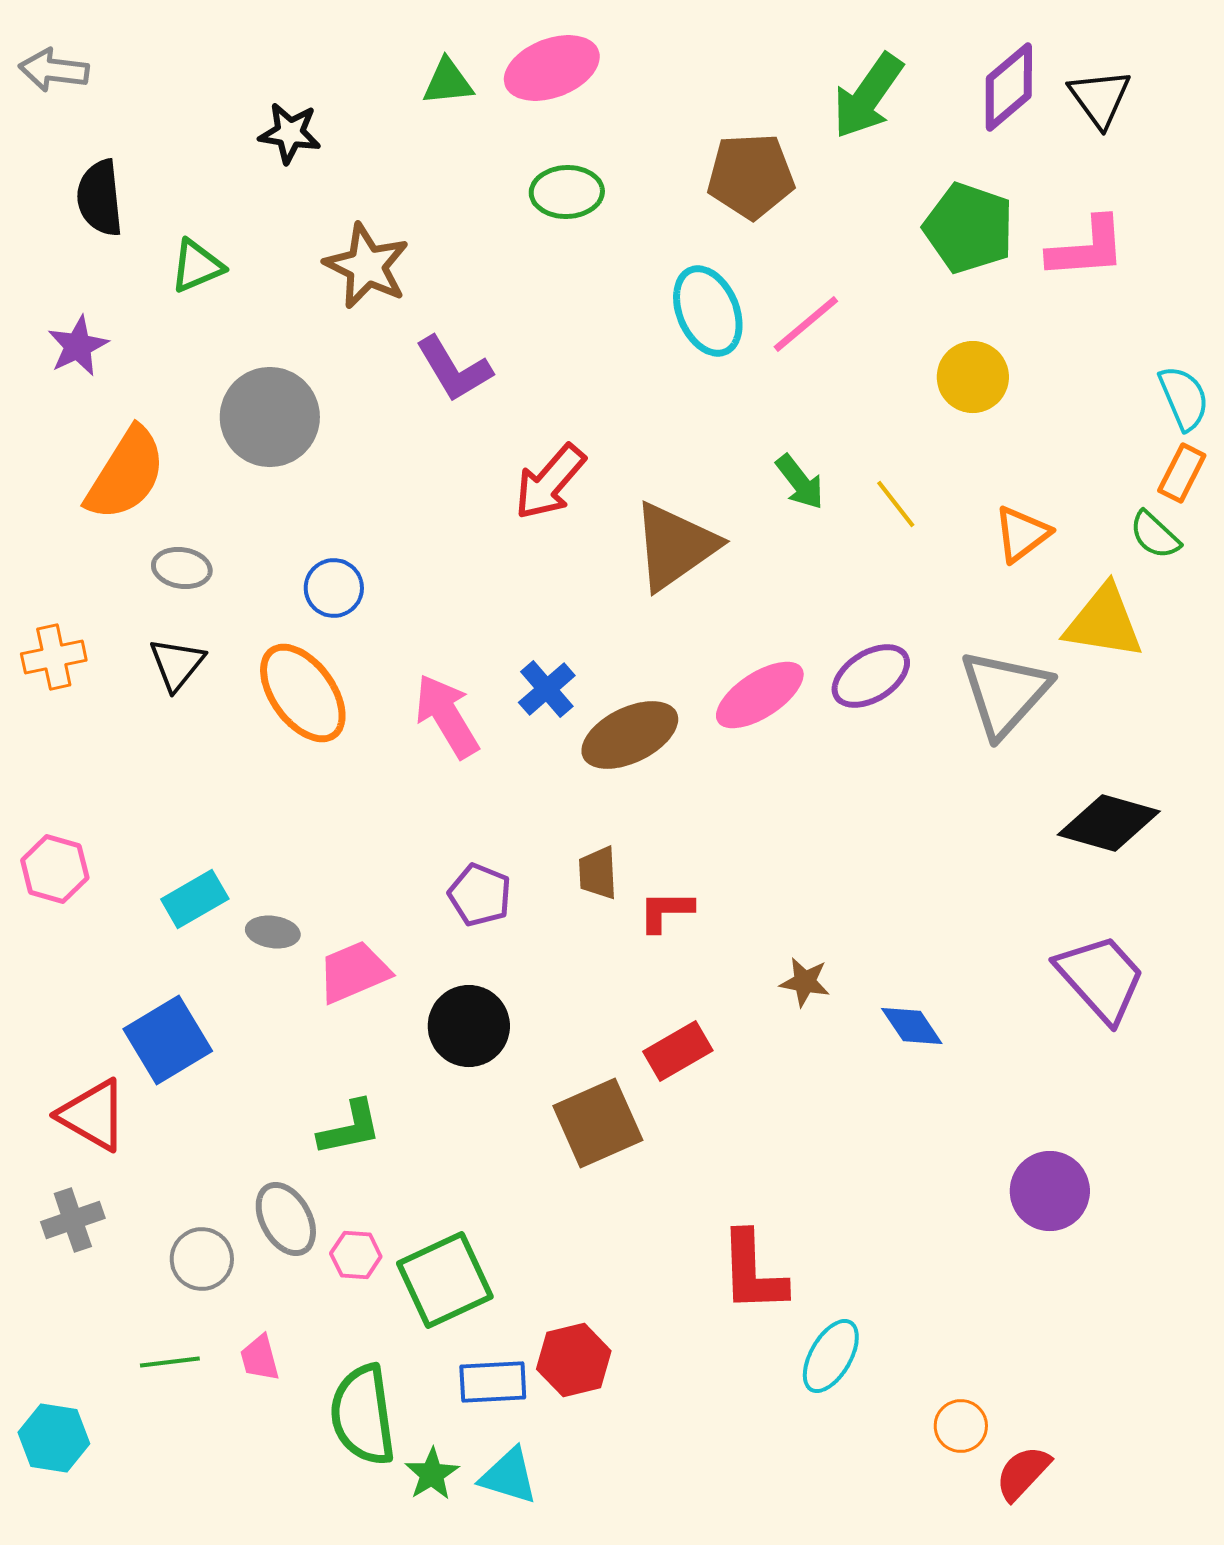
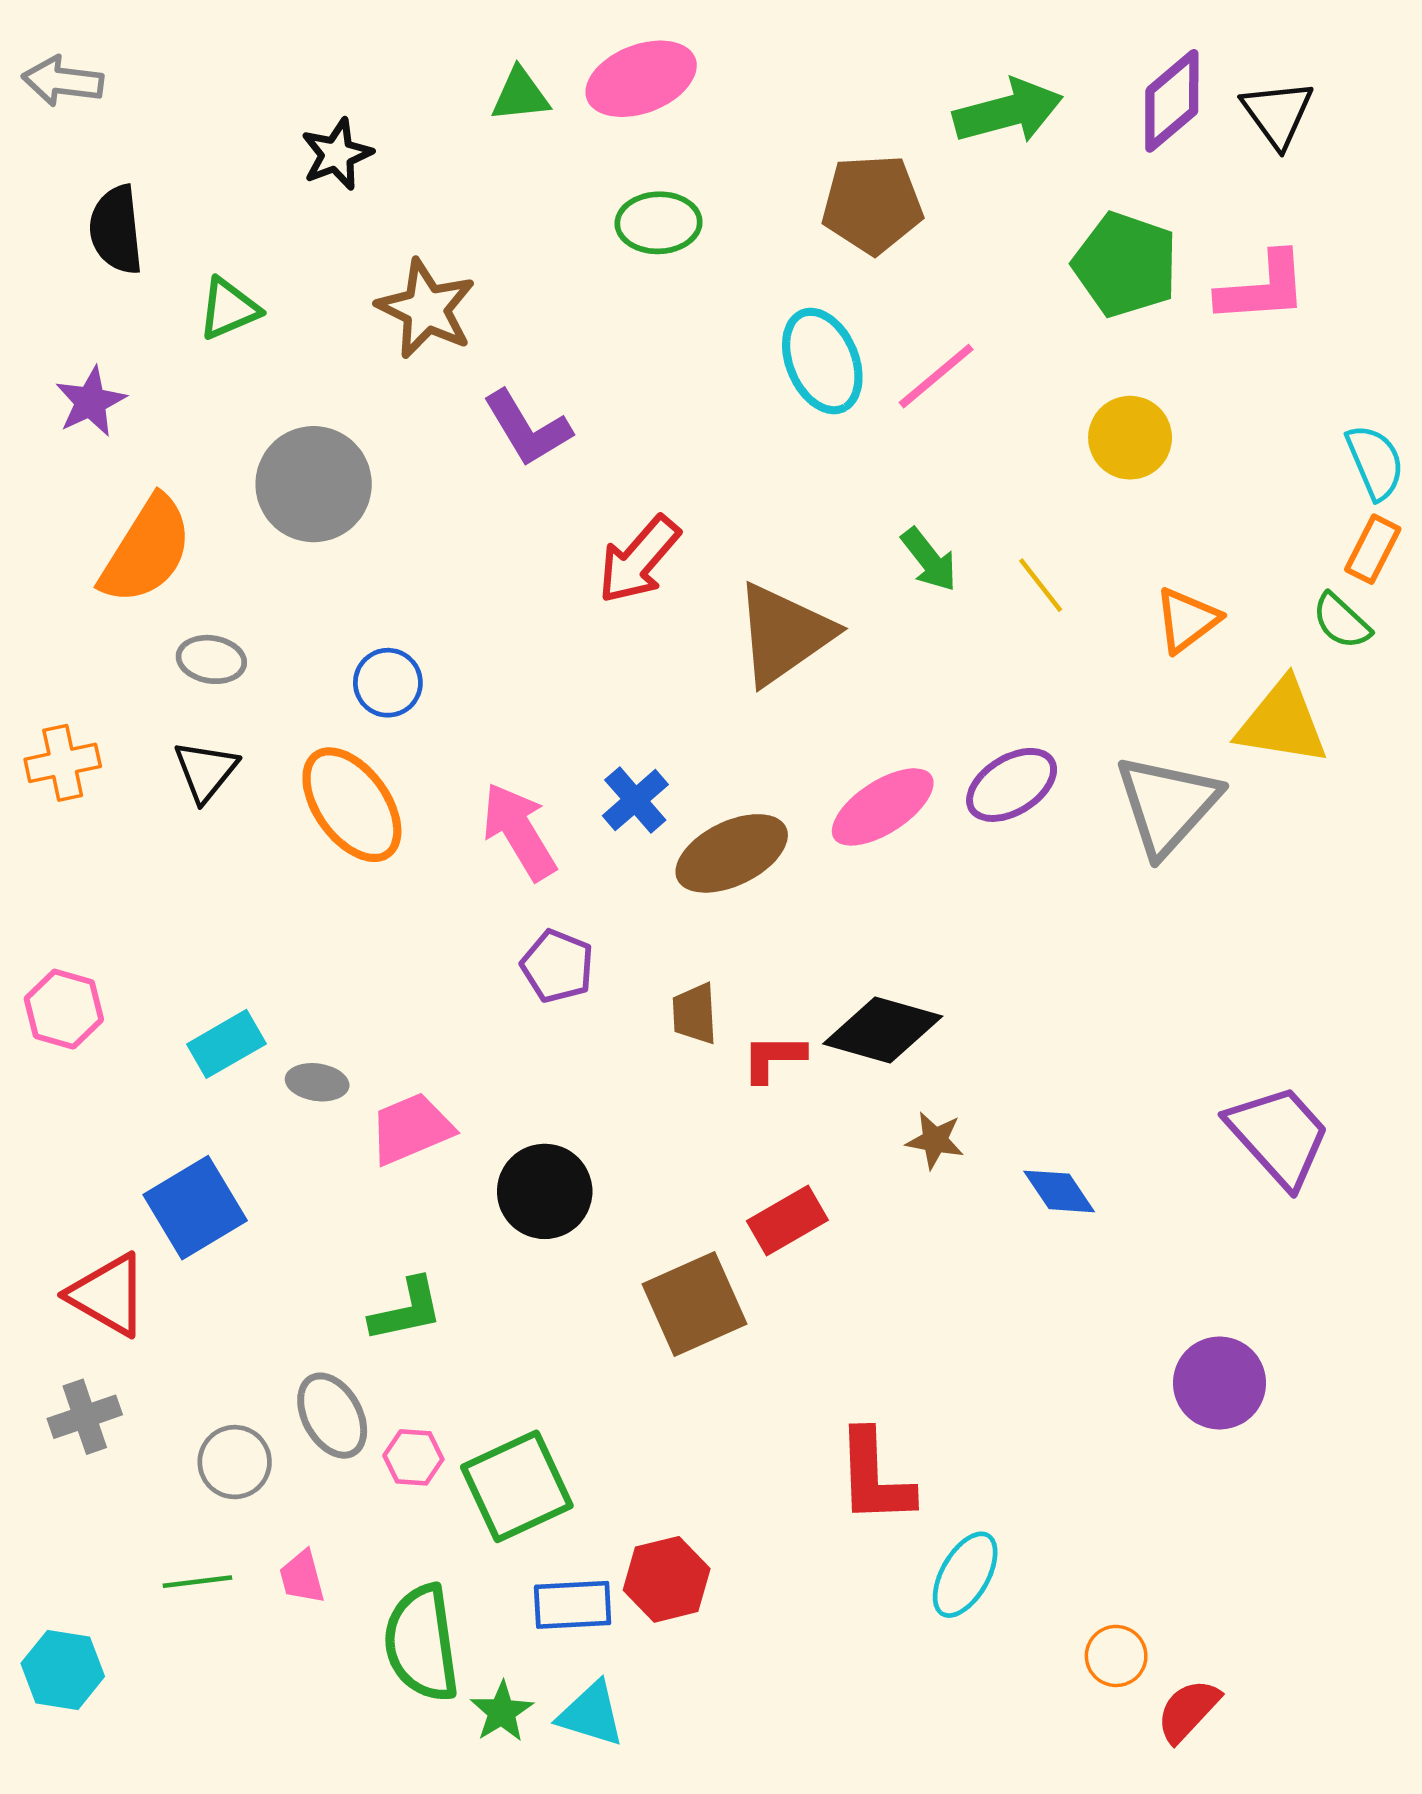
green arrow: (868, 96) -> (1008, 111), turned -140
black star: (290, 133) -> (337, 154), turned -30
black diamond: (1109, 823) -> (883, 1030), moved
purple pentagon: (480, 895) -> (557, 966), moved

